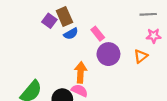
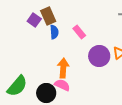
blue semicircle: (71, 34) -> (54, 32), turned -64
purple circle: (108, 54) -> (99, 56), moved

